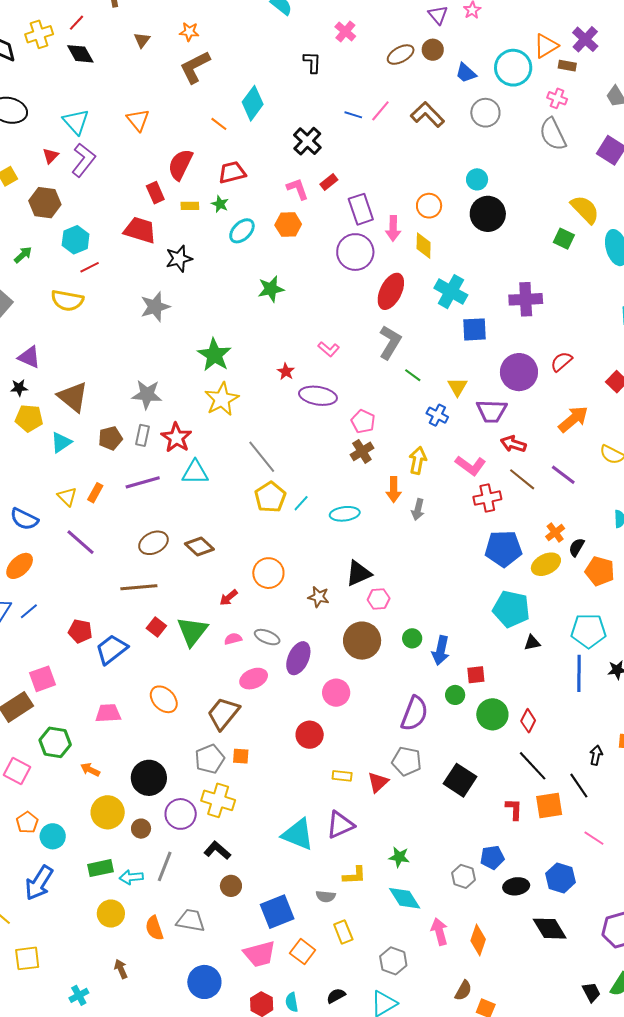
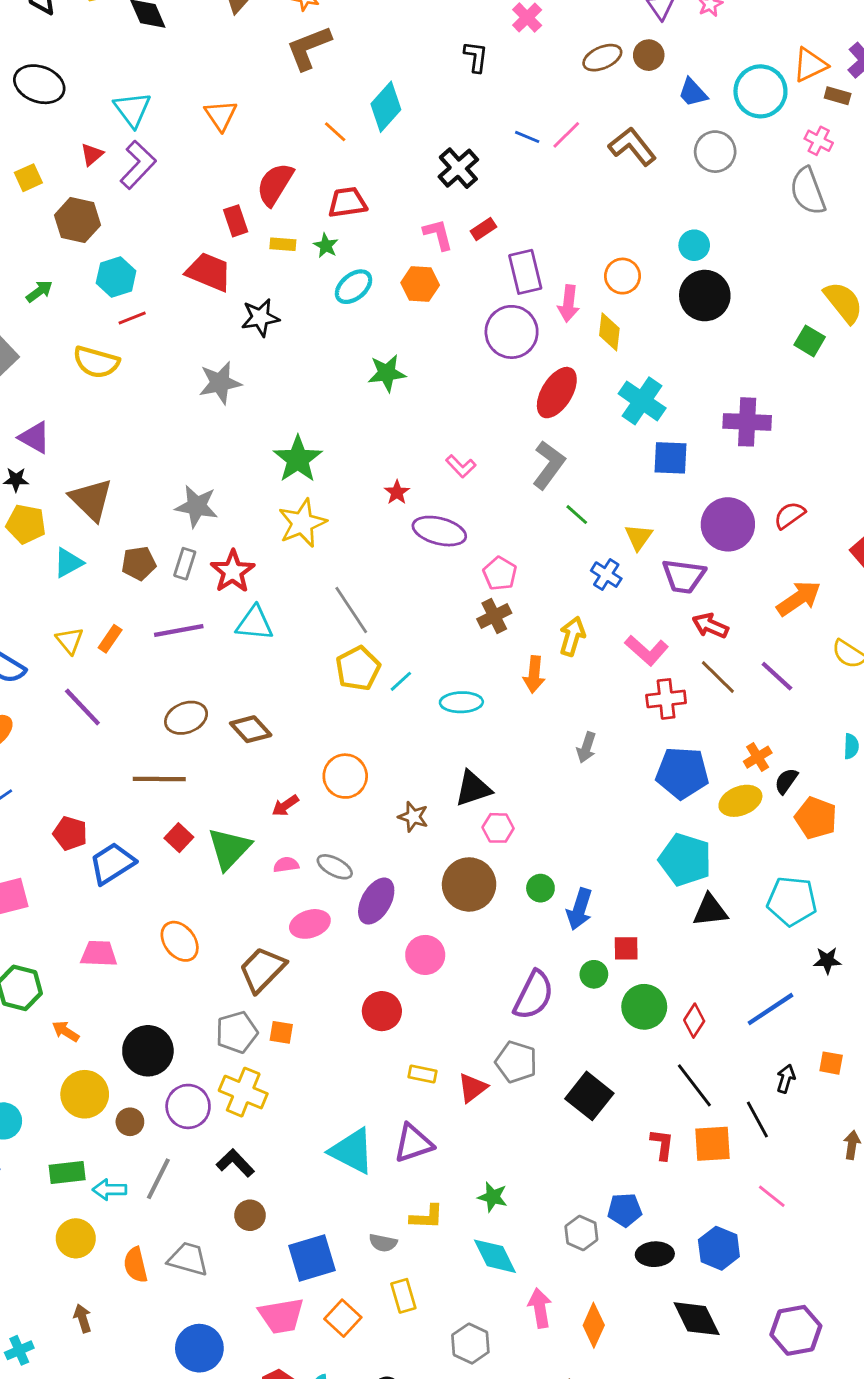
gray arrow: (418, 509) -> (586, 747), moved
black triangle: (532, 643) -> (710, 910), size x1.5
blue line: (579, 673) -> (771, 1009), moved, turned 51

